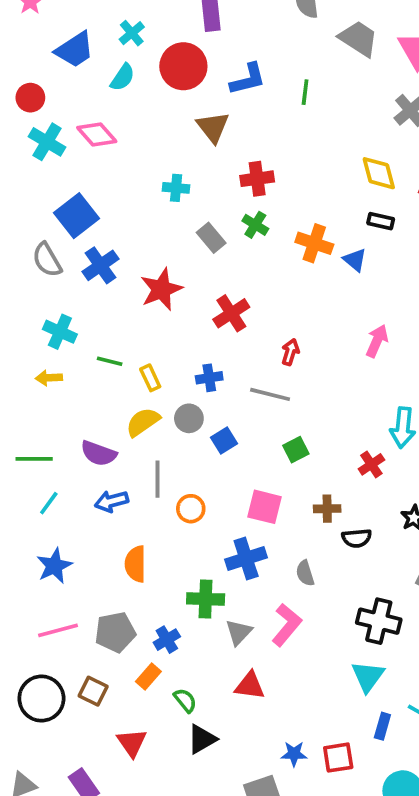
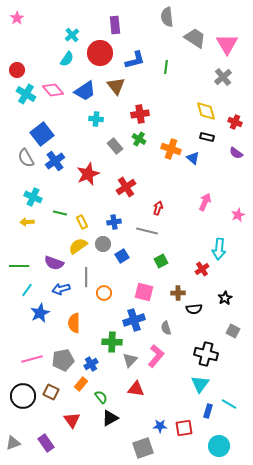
blue trapezoid: (75, 50) -> (85, 91), moved
blue star: (54, 566) -> (40, 313), moved

